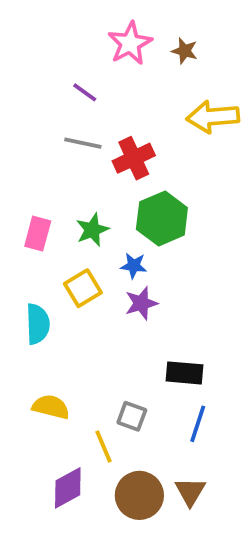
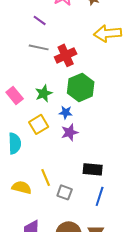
pink rectangle: (38, 234) -> (15, 95), turned -54
yellow line: (104, 446) -> (46, 177), moved

